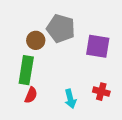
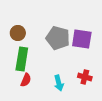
gray pentagon: (61, 28) -> (58, 38), moved
brown circle: (36, 40) -> (18, 33), moved

